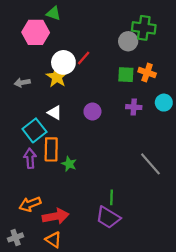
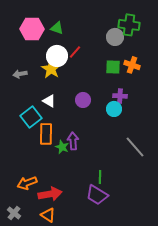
green triangle: (53, 13) -> (57, 28), moved
cyan circle: (164, 103) -> (114, 109), moved
purple arrow: (30, 158) -> (73, 141), moved
gray cross: (16, 237) -> (14, 213), turned -32

